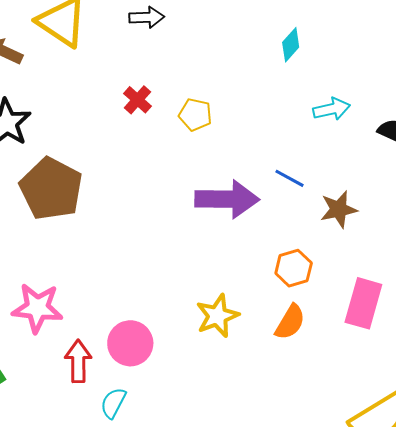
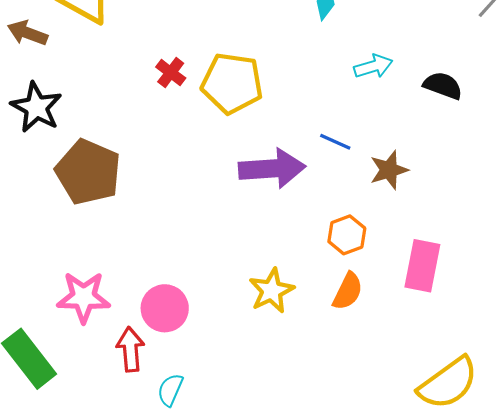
yellow pentagon: (195, 115) -> (232, 83), size x1.8
pink circle: (130, 343) -> (165, 308), moved

